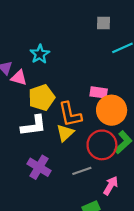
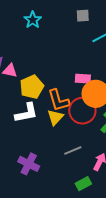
cyan star: (40, 54) -> (33, 20), moved
red circle: (102, 145) -> (82, 111), moved
purple cross: (39, 167) -> (29, 164), moved

